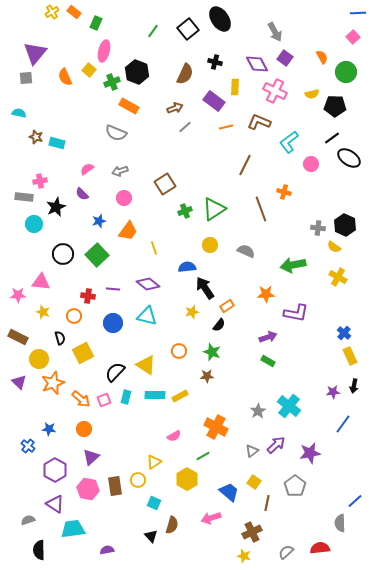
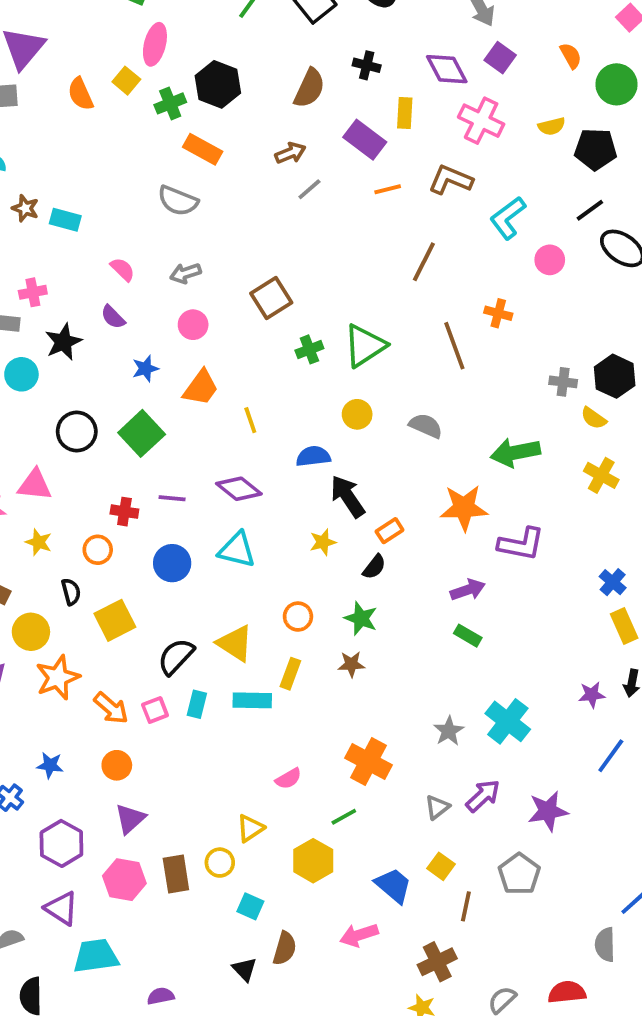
pink semicircle: (87, 169) -> (123, 269), turned 80
orange star: (266, 294) -> (464, 508), size x1.4
yellow rectangle: (180, 396) -> (290, 674), moved, turned -42

